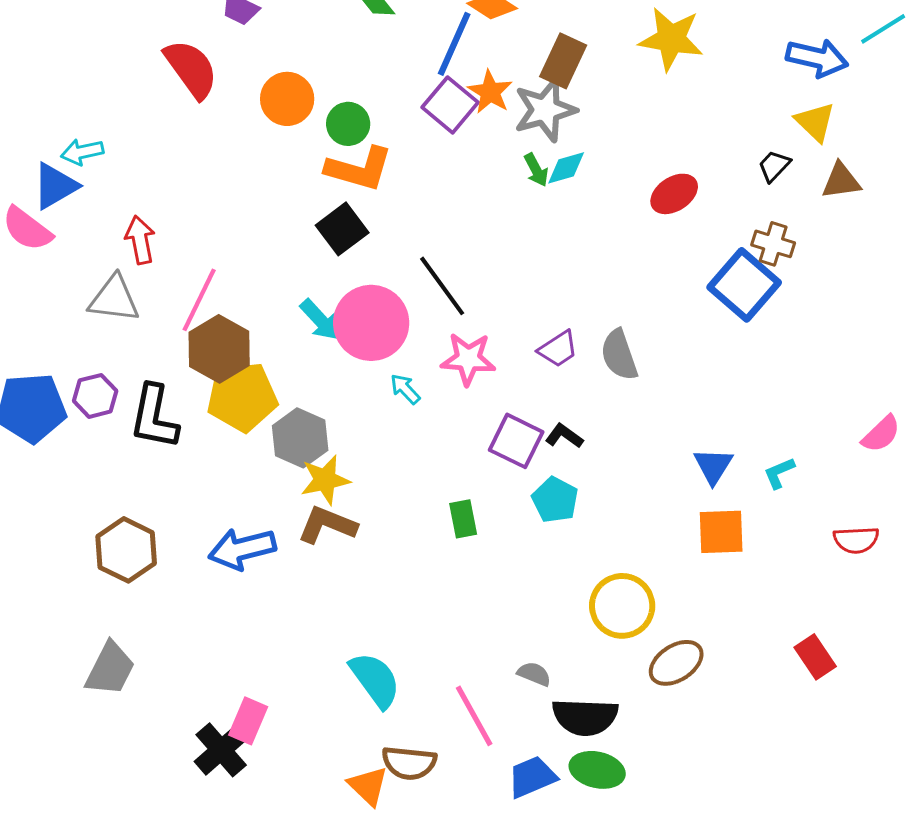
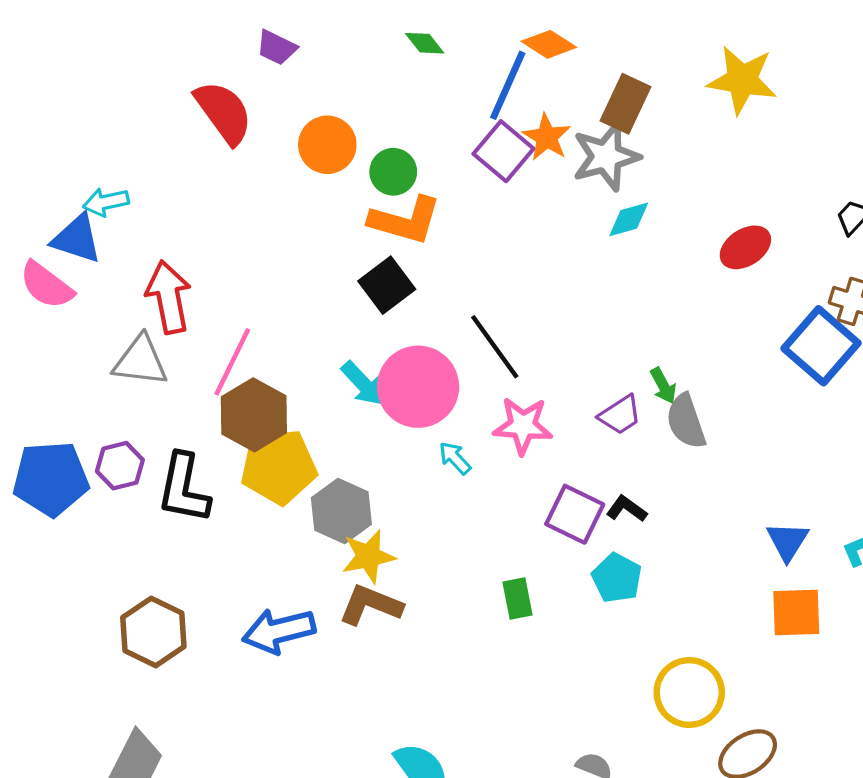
green arrow: (536, 170) -> (663, 386), moved
blue triangle: (55, 186) -> (77, 239), turned 48
red arrow: (140, 240) -> (169, 297), size x1.4

